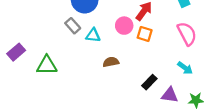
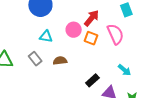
gray rectangle: (73, 26) -> (35, 59), moved
pink semicircle: (187, 34) -> (115, 34), moved

